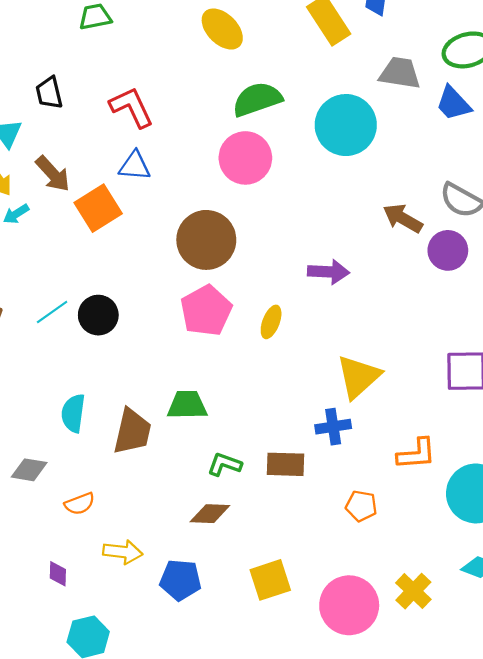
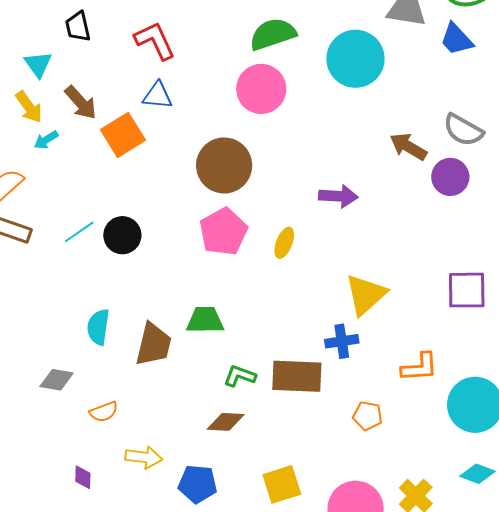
brown rectangle: (286, 464) -> (297, 376), size x1.4

